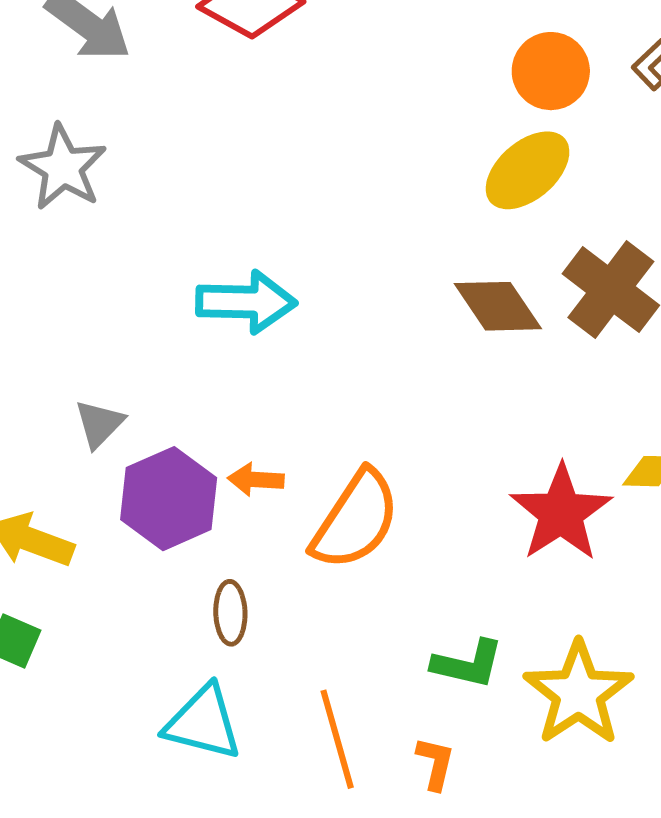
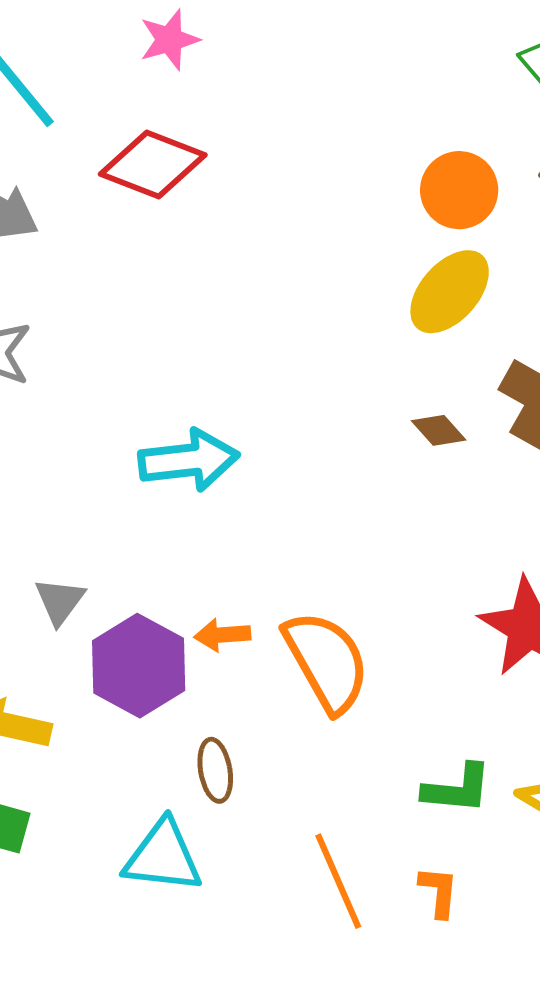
brown diamond: (498, 306) -> (439, 430), size x0.6
orange semicircle: (355, 520) -> (327, 661), turned -55
cyan triangle: (203, 723) -> (163, 857), moved

